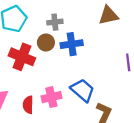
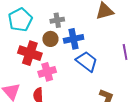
blue trapezoid: (83, 90) -> (87, 61), moved
pink cross: (51, 97) -> (47, 72), moved

